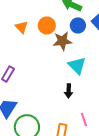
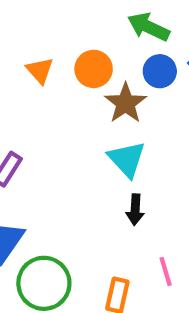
brown star: (62, 41) -> (126, 103), turned -30
cyan triangle: (77, 66) -> (127, 159), moved

